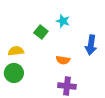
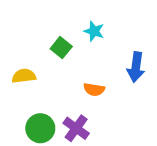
green circle: (14, 73) -> (40, 128), moved
purple cross: (67, 86) -> (76, 128), moved, turned 30

